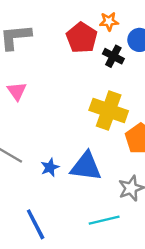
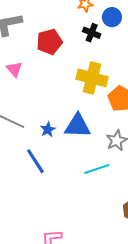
red pentagon: (82, 38) -> (49, 42), moved, turned 30
blue line: (36, 224) -> (35, 161), moved

